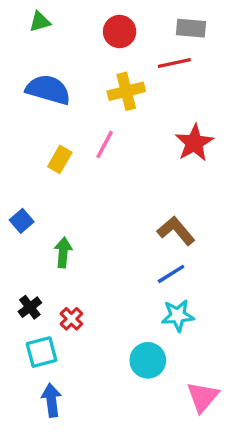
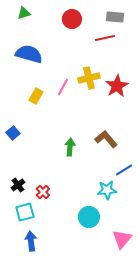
yellow cross: (126, 91) -> (89, 78), moved
green arrow: (63, 252) -> (70, 147), moved
blue line: (171, 274) -> (124, 170), moved

